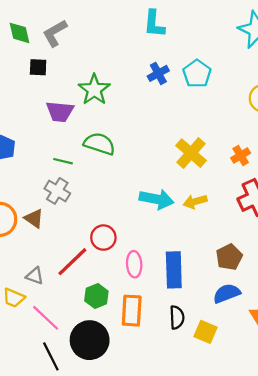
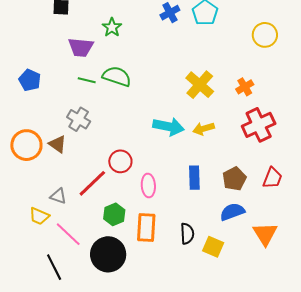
green star: (94, 90) -> (112, 27), size x0.7
green line: (63, 161) -> (87, 80), moved
blue rectangle: (174, 270) -> (194, 178), moved, size x0.7
black line: (51, 356) -> (54, 267), moved

